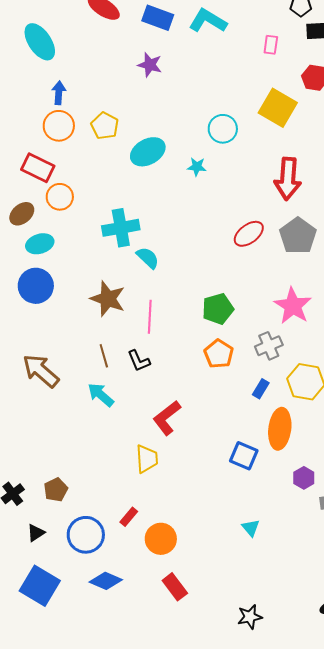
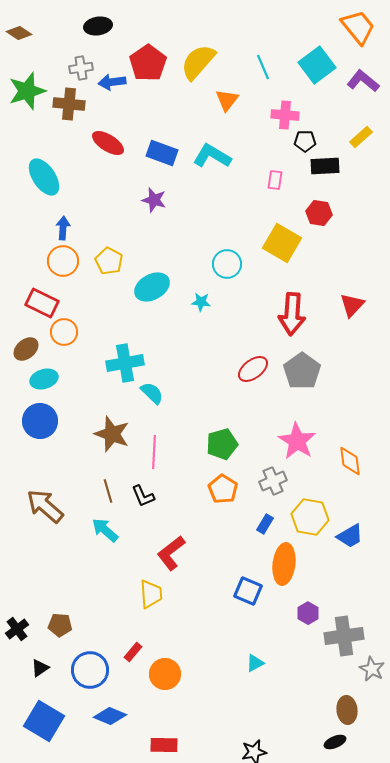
brown pentagon: (56, 490) -> (60, 625), turned 30
cyan triangle: (251, 528) -> (255, 663), turned 42
red rectangle: (175, 587) -> (164, 745), moved, turned -52

